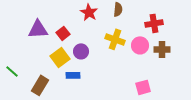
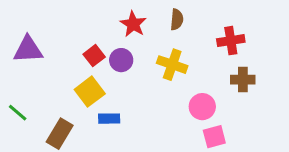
purple triangle: (38, 29) -> (28, 50), moved
pink circle: (140, 45) -> (202, 107), moved
purple circle: (81, 51) -> (121, 60), moved

